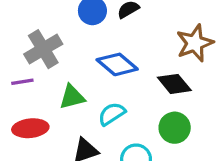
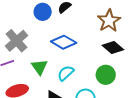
black diamond: (174, 84) -> (113, 48), moved
green triangle: (72, 97) -> (39, 67), turned -42

